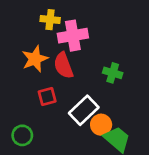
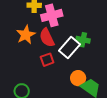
red square: (47, 96) -> (47, 60), moved
white rectangle: (84, 110) -> (69, 48), moved

